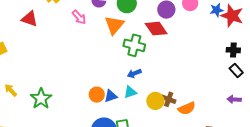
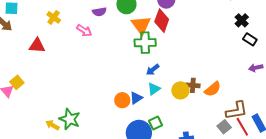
orange triangle: (114, 25) -> (141, 25), moved
red diamond: (156, 29) -> (162, 21), turned 70
black cross: (233, 50) -> (242, 20), turned -32
yellow arrow: (11, 90) -> (52, 125), moved

